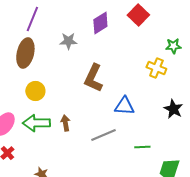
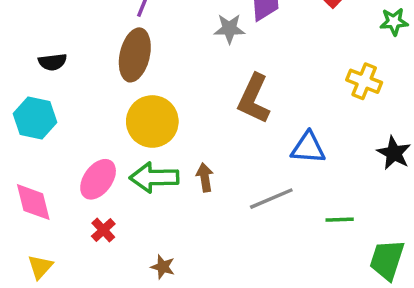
gray star: (68, 41) -> (229, 29), moved
green star: (173, 46) -> (394, 22), moved
yellow circle: (35, 91) -> (152, 121), size x1.5

